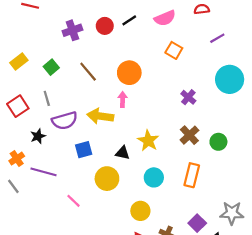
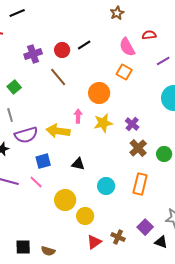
pink semicircle: (165, 18) -> (127, 47), moved, turned 84
brown line: (88, 72) -> (58, 77), moved
orange circle: (129, 73) -> (99, 93), moved
purple cross: (188, 97) -> (132, 124), moved
yellow star: (148, 141) -> (103, 123), moved, turned 30
yellow circle: (107, 179) -> (65, 200), moved
pink line: (74, 201) -> (36, 182), moved
yellow circle: (140, 211) -> (85, 216), moved

